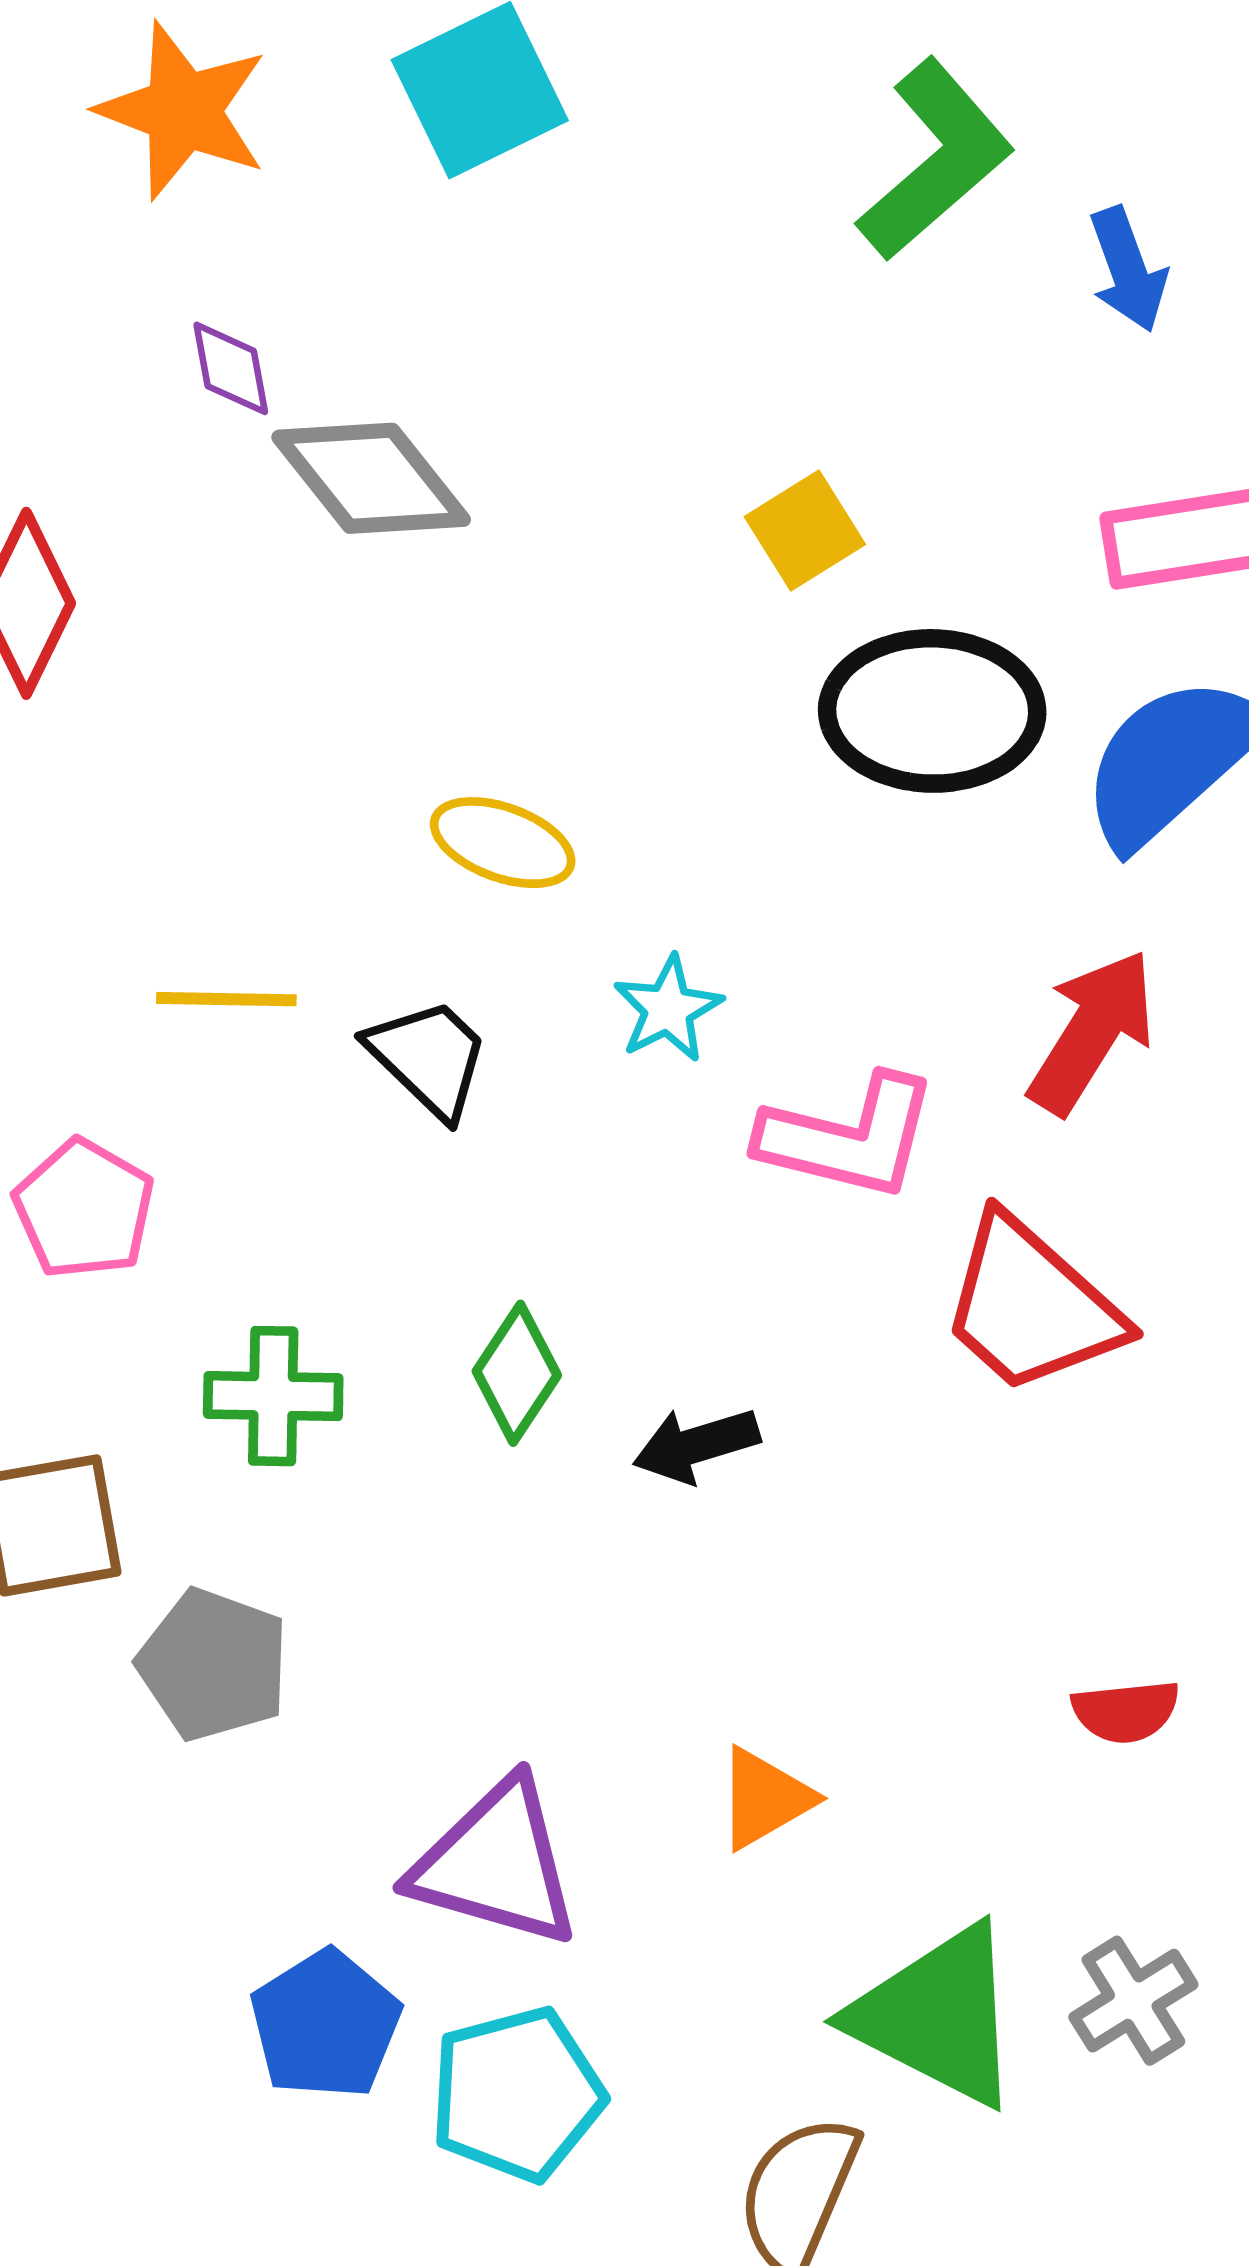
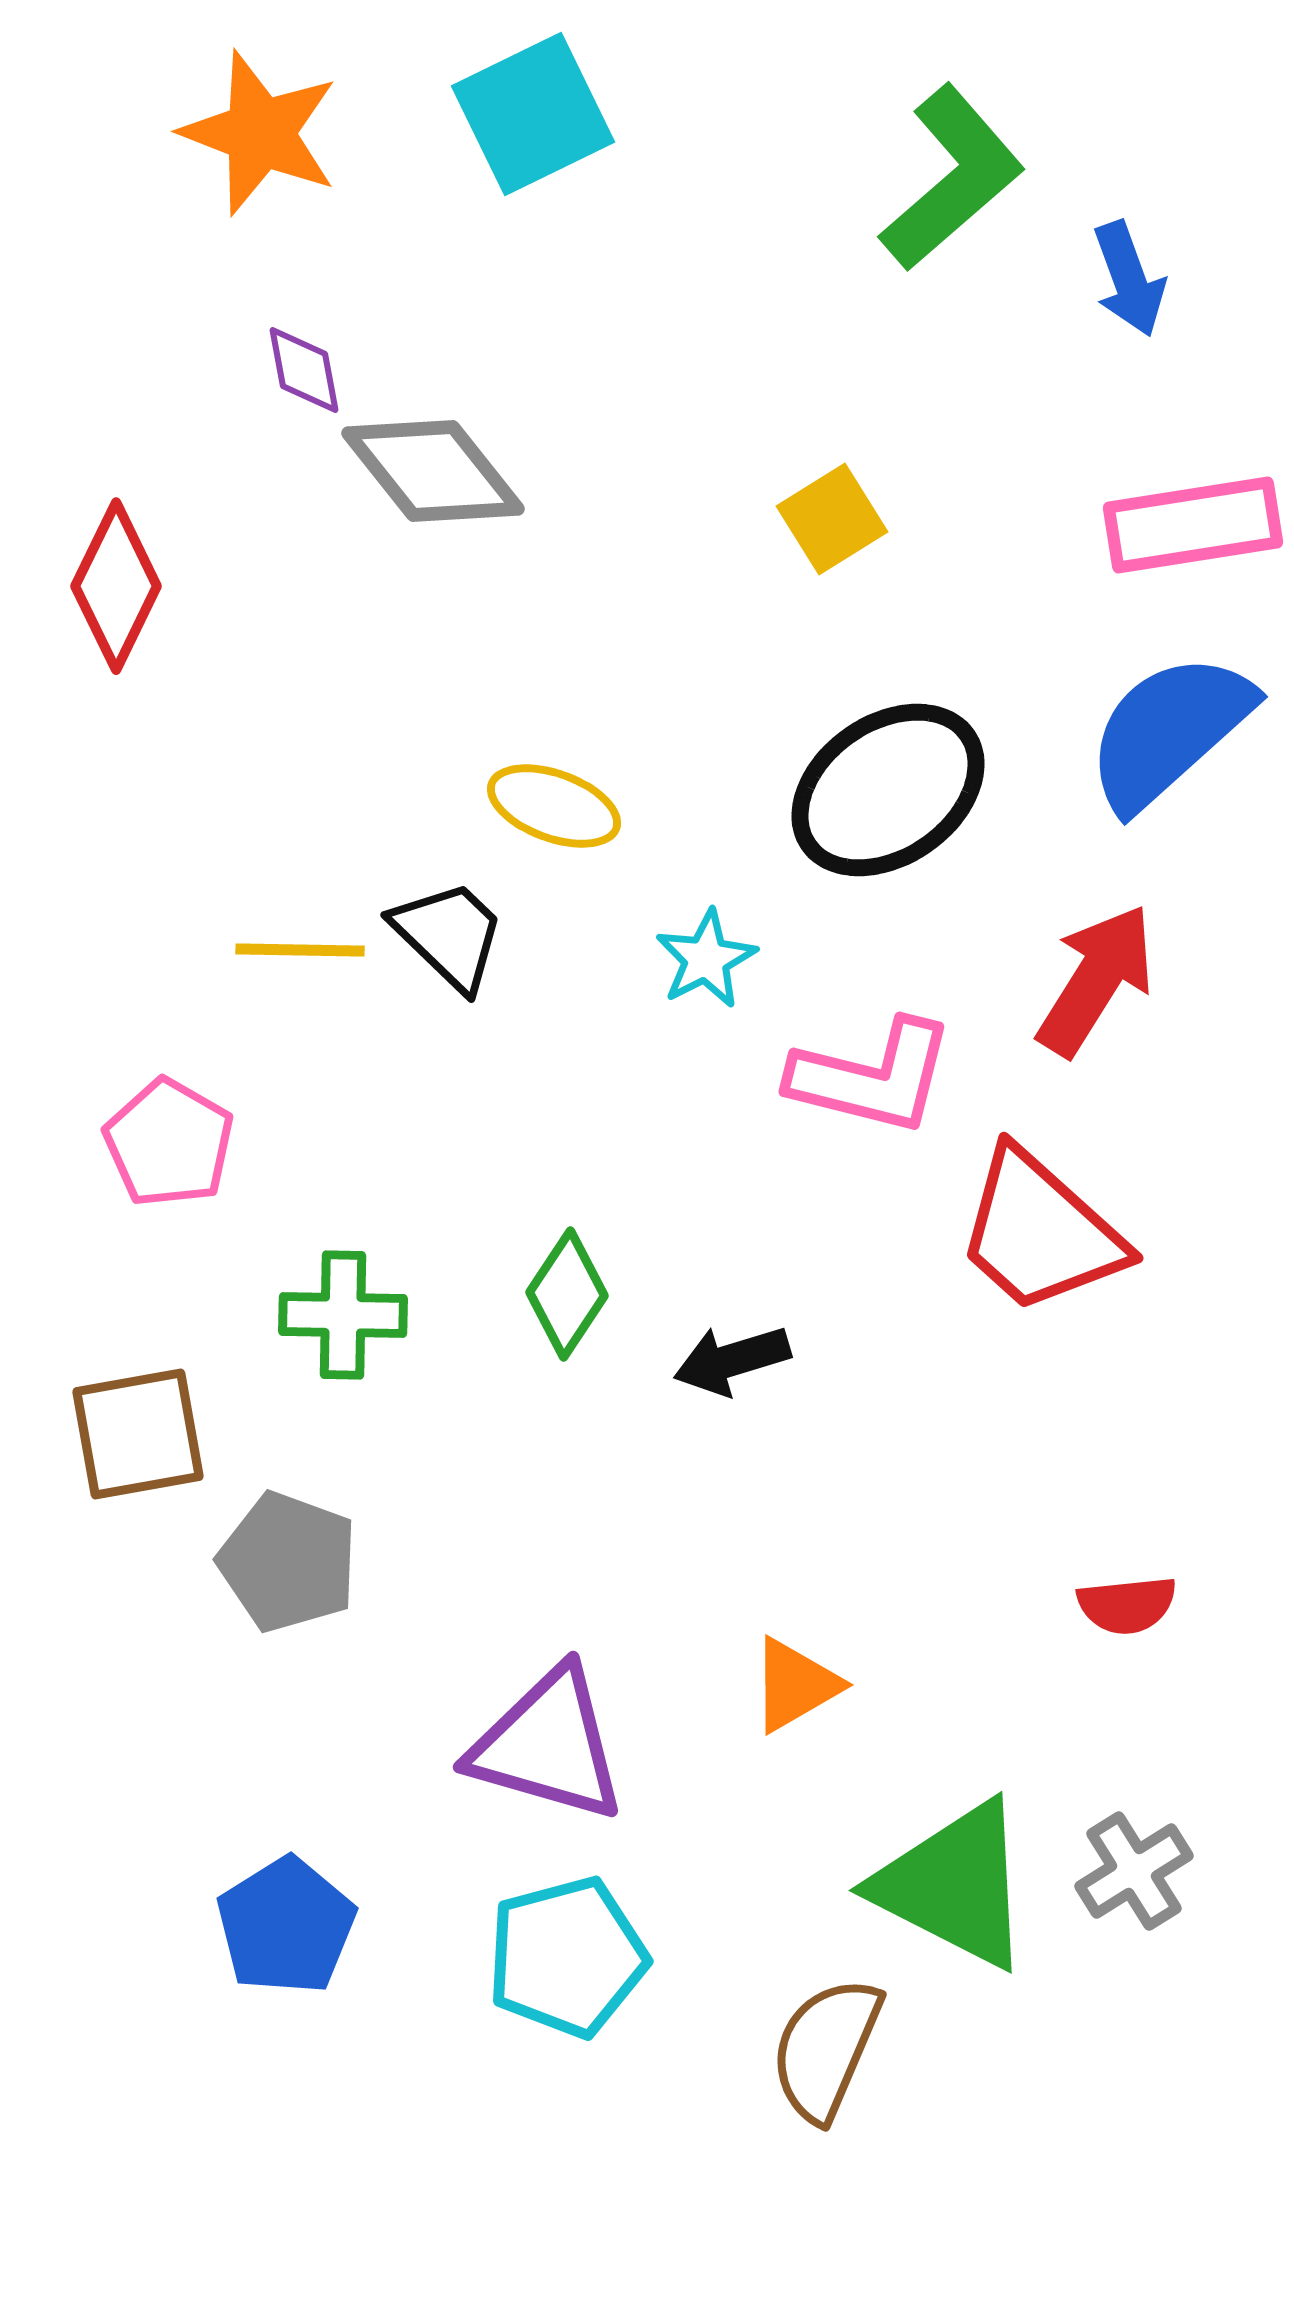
black ellipse: (932, 711) -> (888, 790), moved, turned -36
black trapezoid: (429, 1058) -> (449, 935), moved
blue pentagon: (325, 2025) -> (286, 1926), moved

